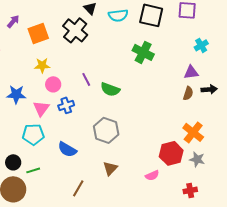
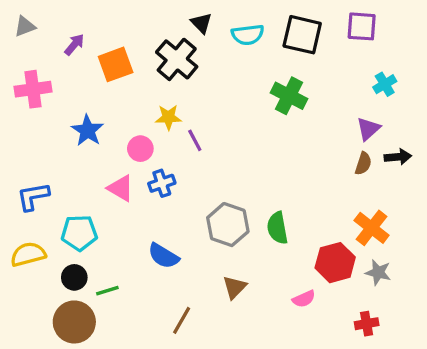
yellow star: (42, 65) -> (168, 117), moved
purple triangle: (191, 72) -> (368, 129), turned -35
green semicircle: (110, 89) -> (277, 228), moved, turned 60
blue star: (16, 94) -> (88, 130), moved, turned 30
pink triangle: (41, 108) -> (121, 188), turned -36
cyan pentagon: (33, 134) -> (79, 233), moved

